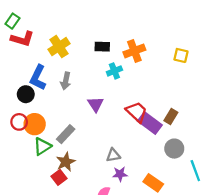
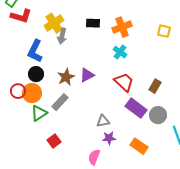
cyan cross: (114, 71) -> (120, 52), moved, turned -32
gray arrow: (66, 81) -> (62, 36), moved
black circle: (26, 94) -> (36, 74), moved
purple triangle: (96, 104) -> (87, 75), turned 35
purple rectangle: (150, 123) -> (136, 108), moved
brown star: (66, 162) -> (66, 77), moved

